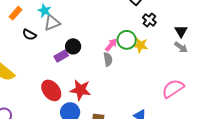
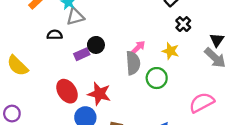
black semicircle: (29, 35) -> (55, 35), moved, turned 144
green circle: (127, 40) -> (157, 78), moved
gray arrow: (181, 47) -> (215, 58), size x1.5
gray semicircle: (108, 59) -> (133, 63), size x1.5

